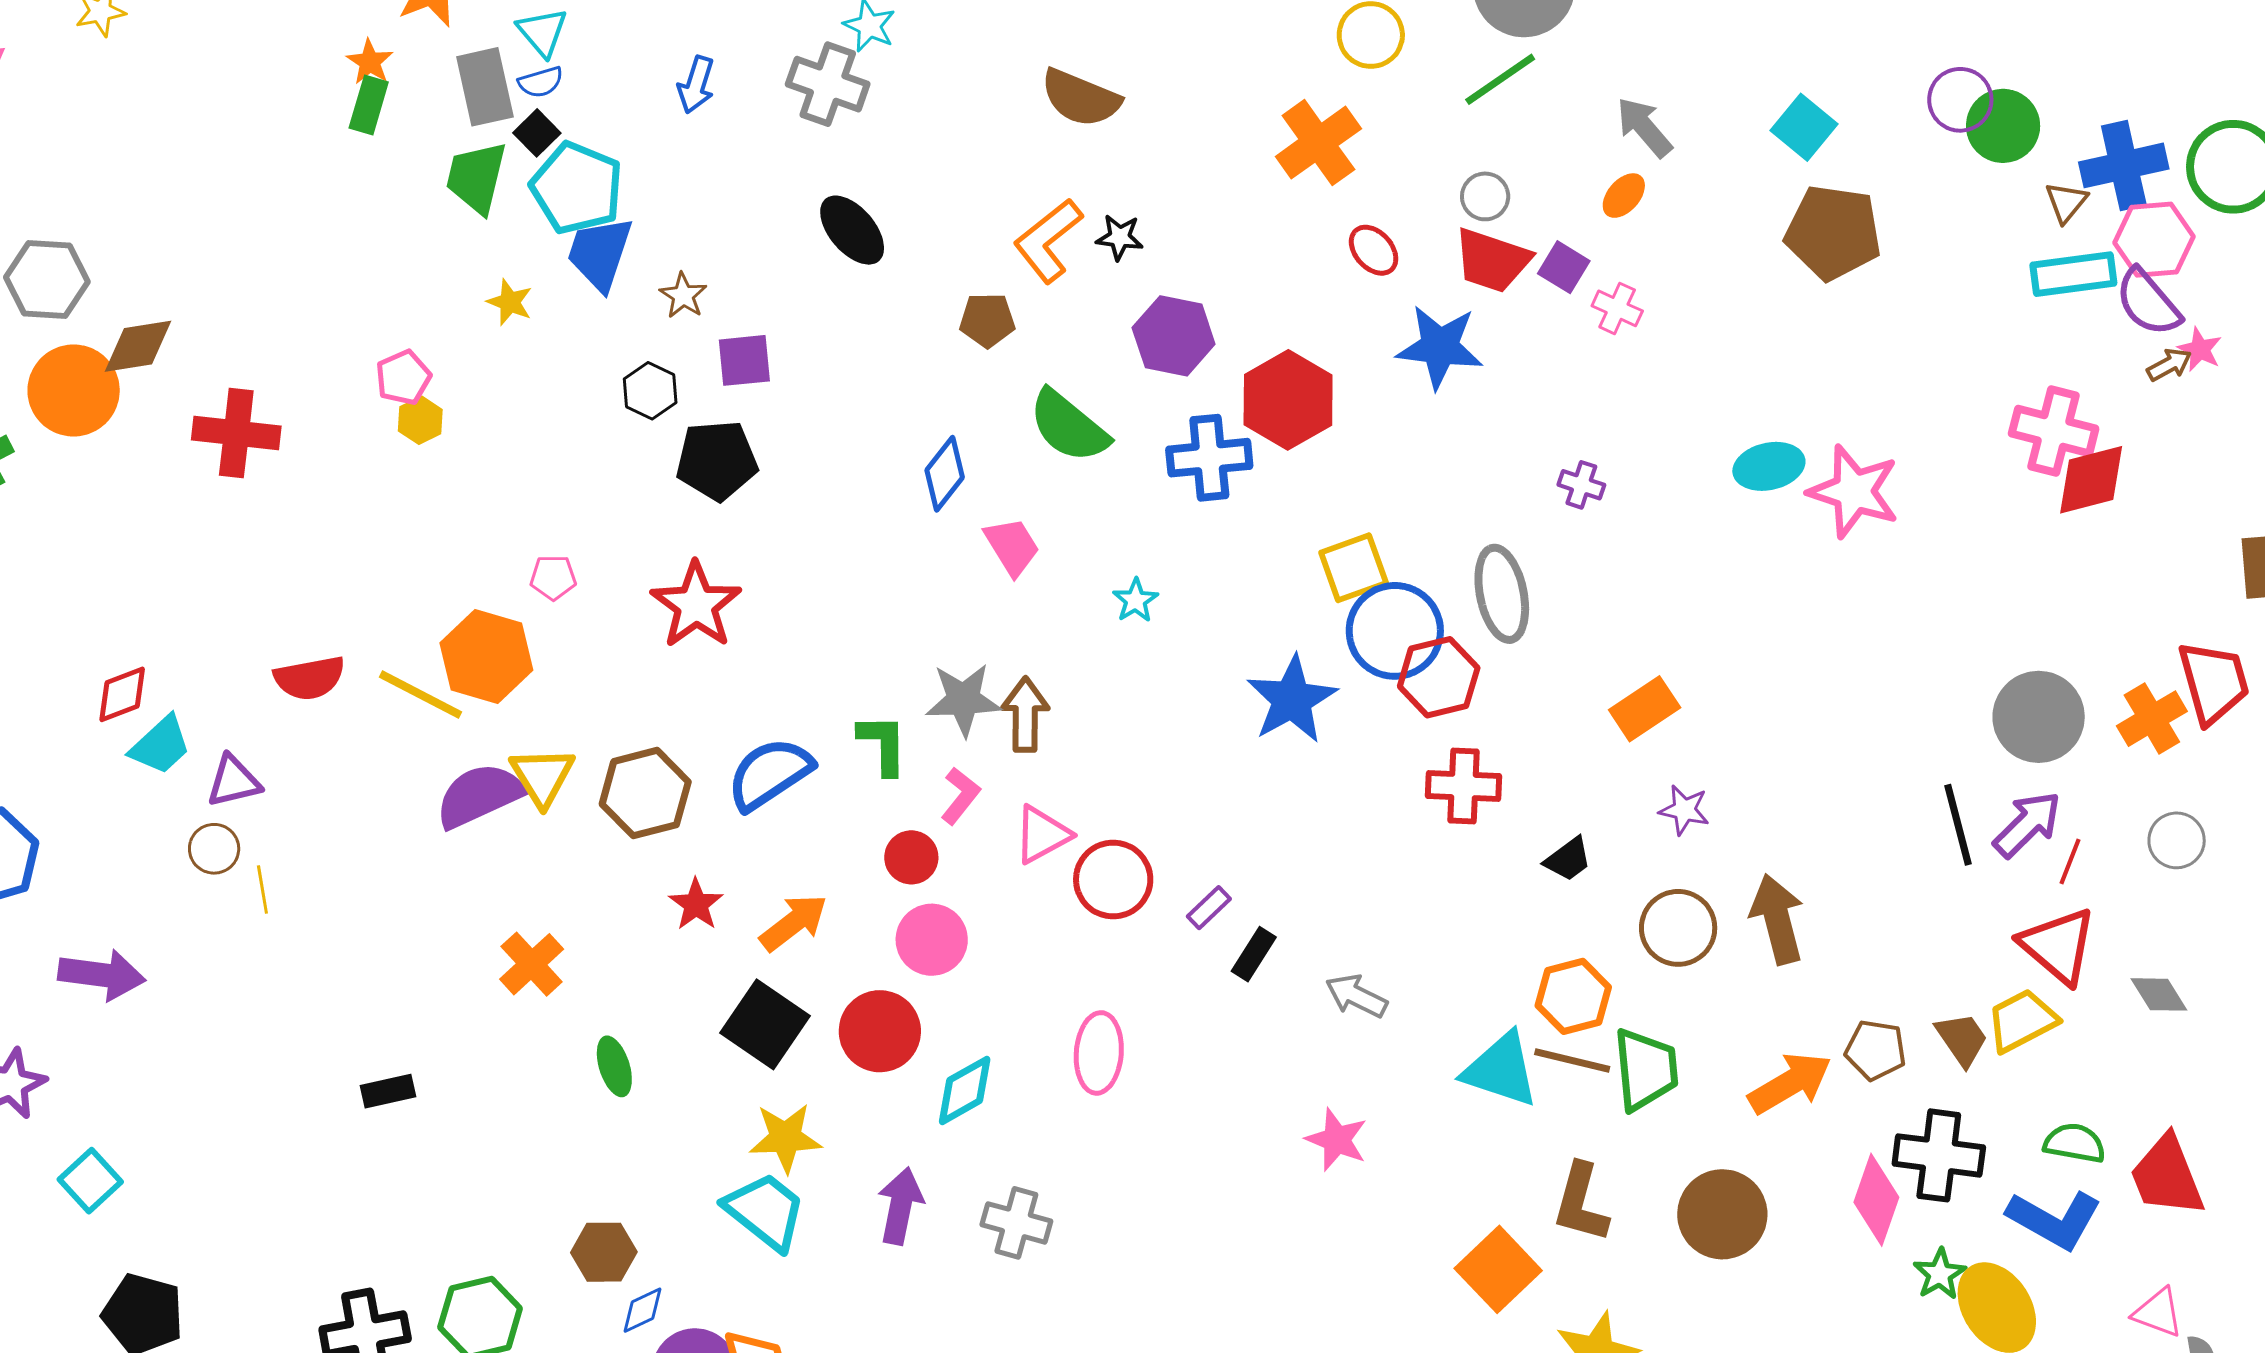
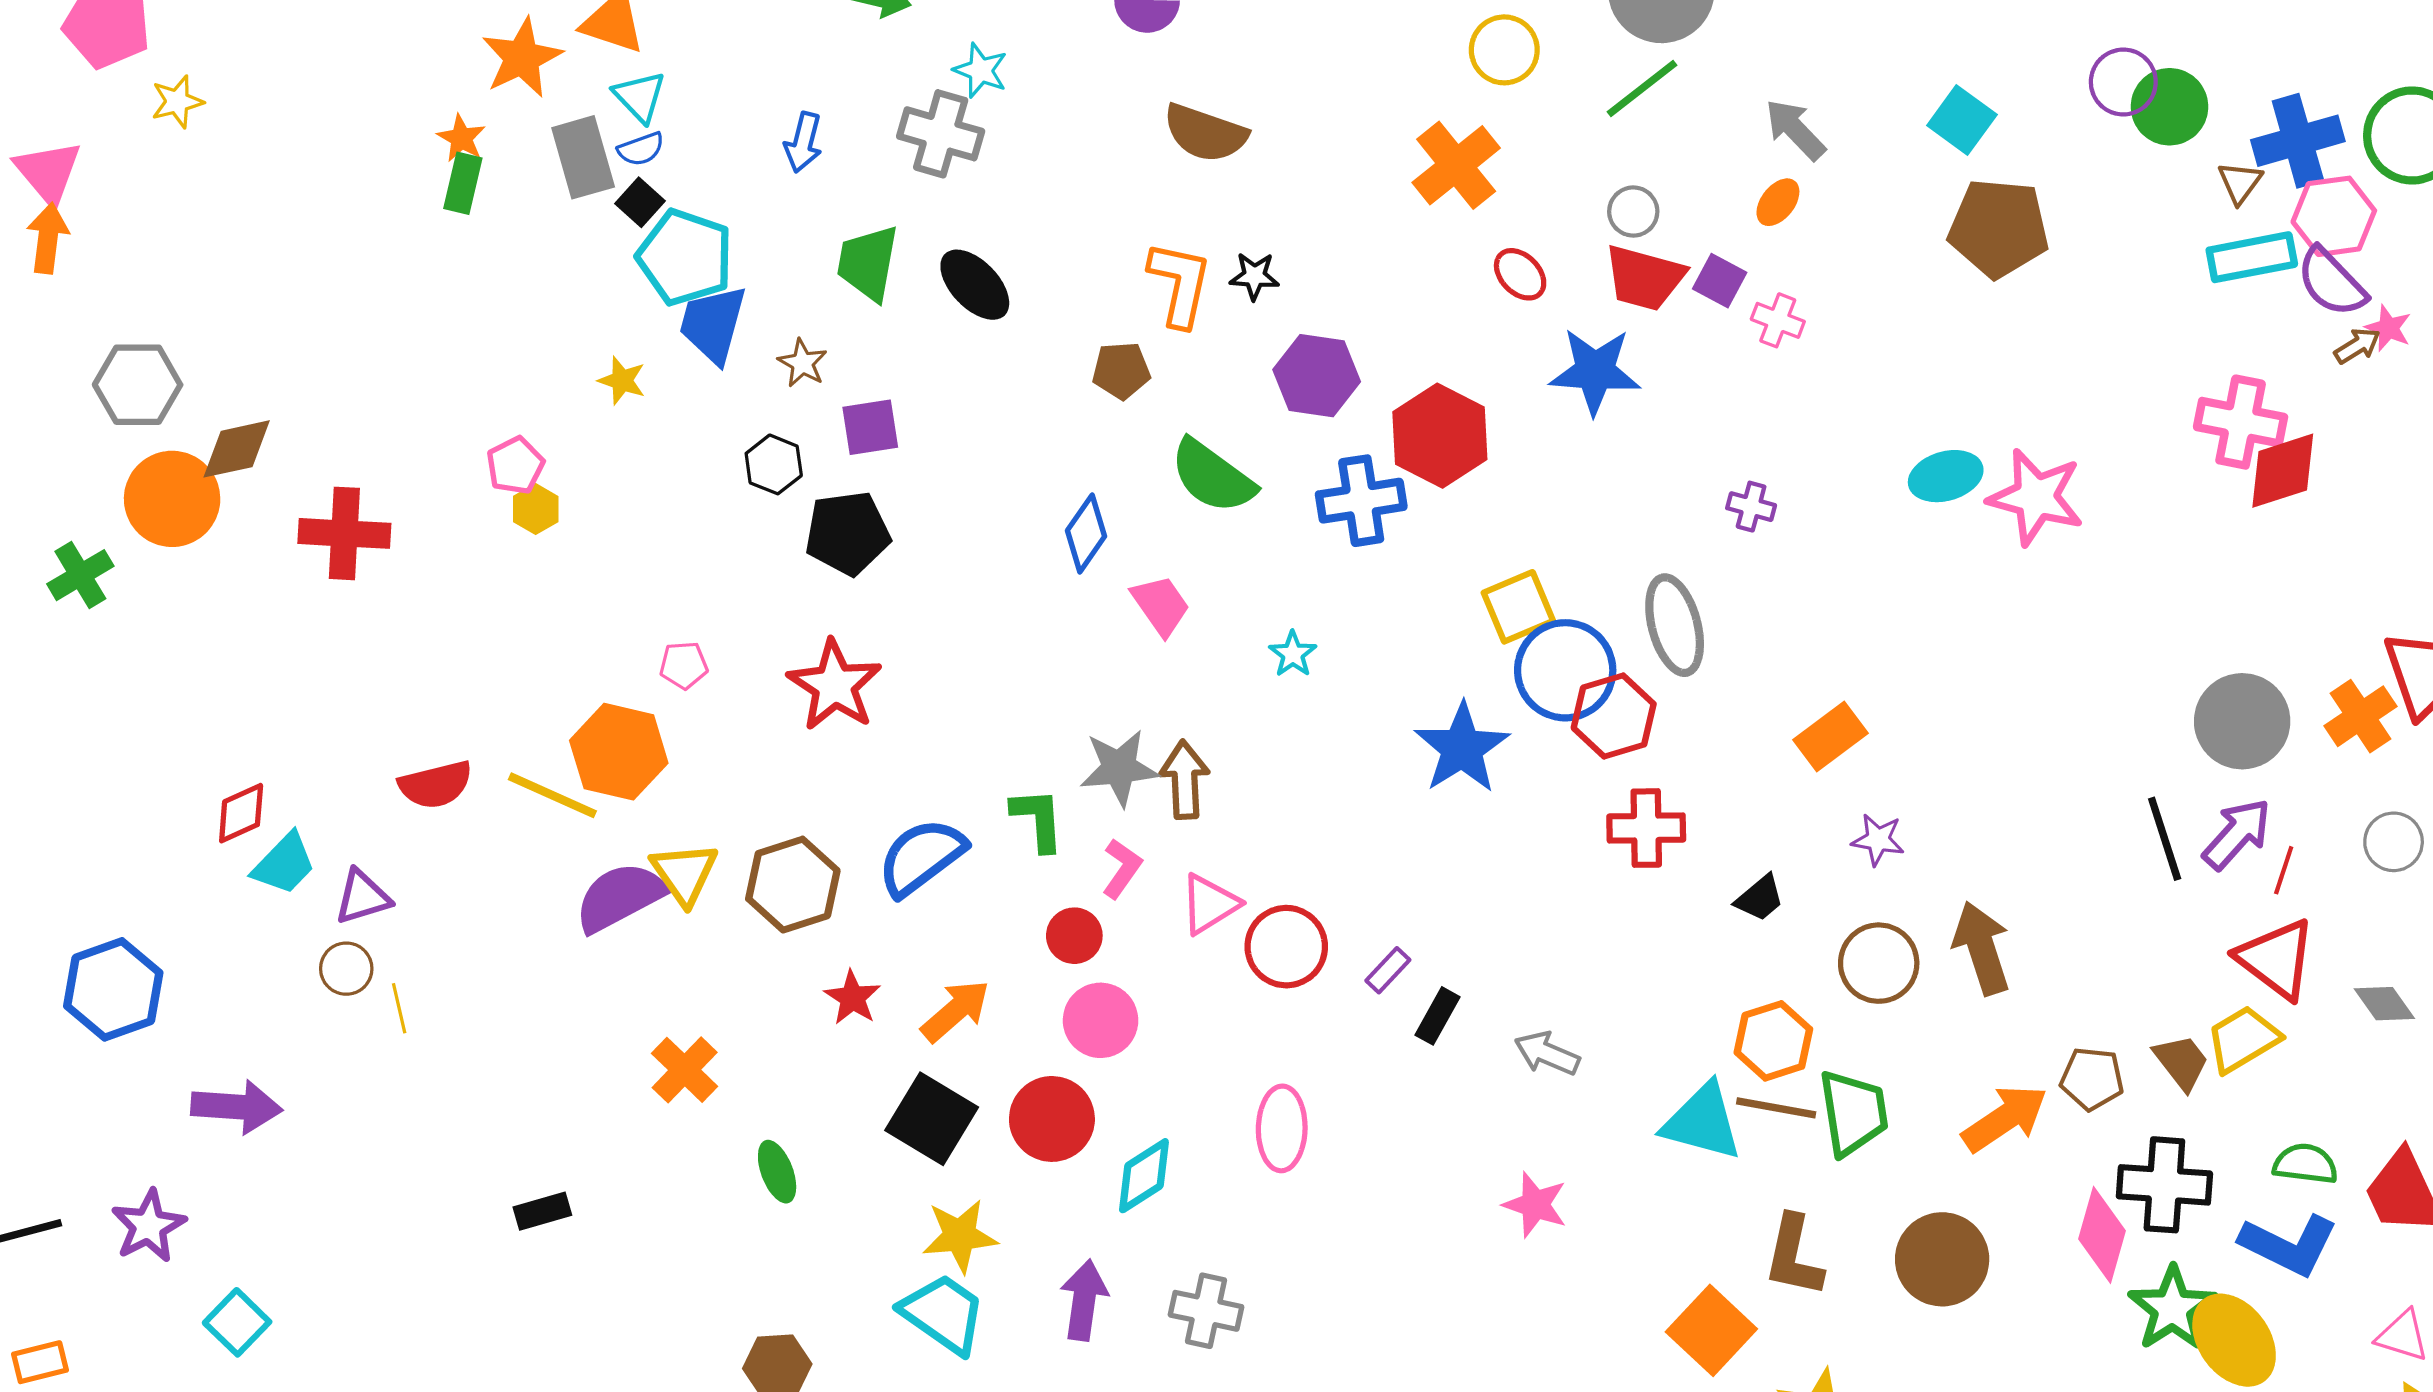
green trapezoid: (476, 177) -> (868, 263), moved
orange L-shape: (1048, 241) -> (1180, 284), turned 144
green star: (1940, 1274) -> (2172, 1309), size x1.6

